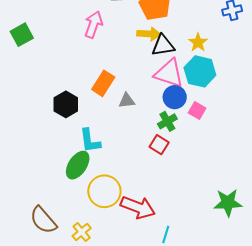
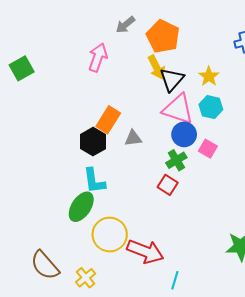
yellow arrow: (149, 34) -> (156, 67), turned 60
black triangle: (163, 45) -> (172, 80), turned -40
cyan hexagon: (200, 71) -> (211, 107), size x0.7
black hexagon: (66, 104) -> (93, 142), moved

